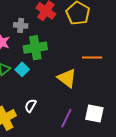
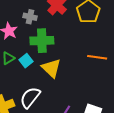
yellow triangle: (67, 78) -> (51, 68), moved
white semicircle: (31, 106) -> (30, 98), size x1.6

